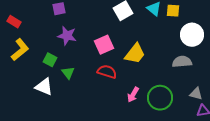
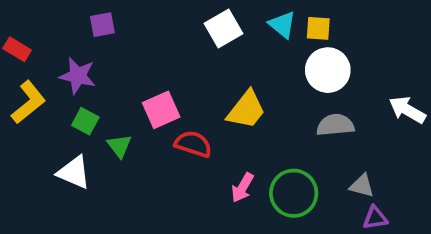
white circle: (192, 35) -> (328, 70), moved
purple star: (67, 36) -> (78, 76), moved
pink square: (104, 45) -> (161, 110), moved

